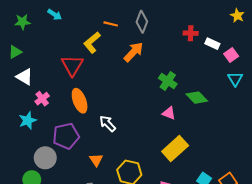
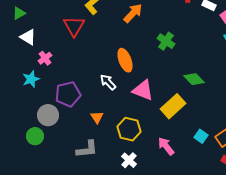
green diamond: (197, 98) -> (194, 79), moved
orange ellipse: (80, 101) -> (125, 60), moved
pink triangle: (169, 113) -> (143, 90), moved, size x1.6

